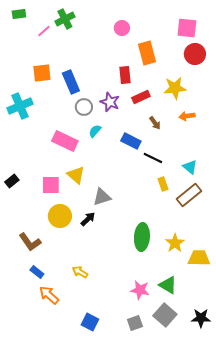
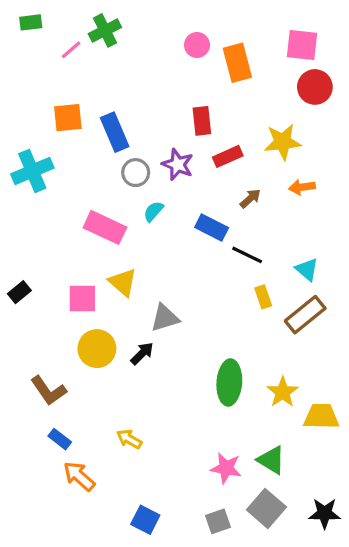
orange rectangle: (147, 53) -> (237, 63), moved
brown arrow: (155, 123) -> (250, 198), turned -96

